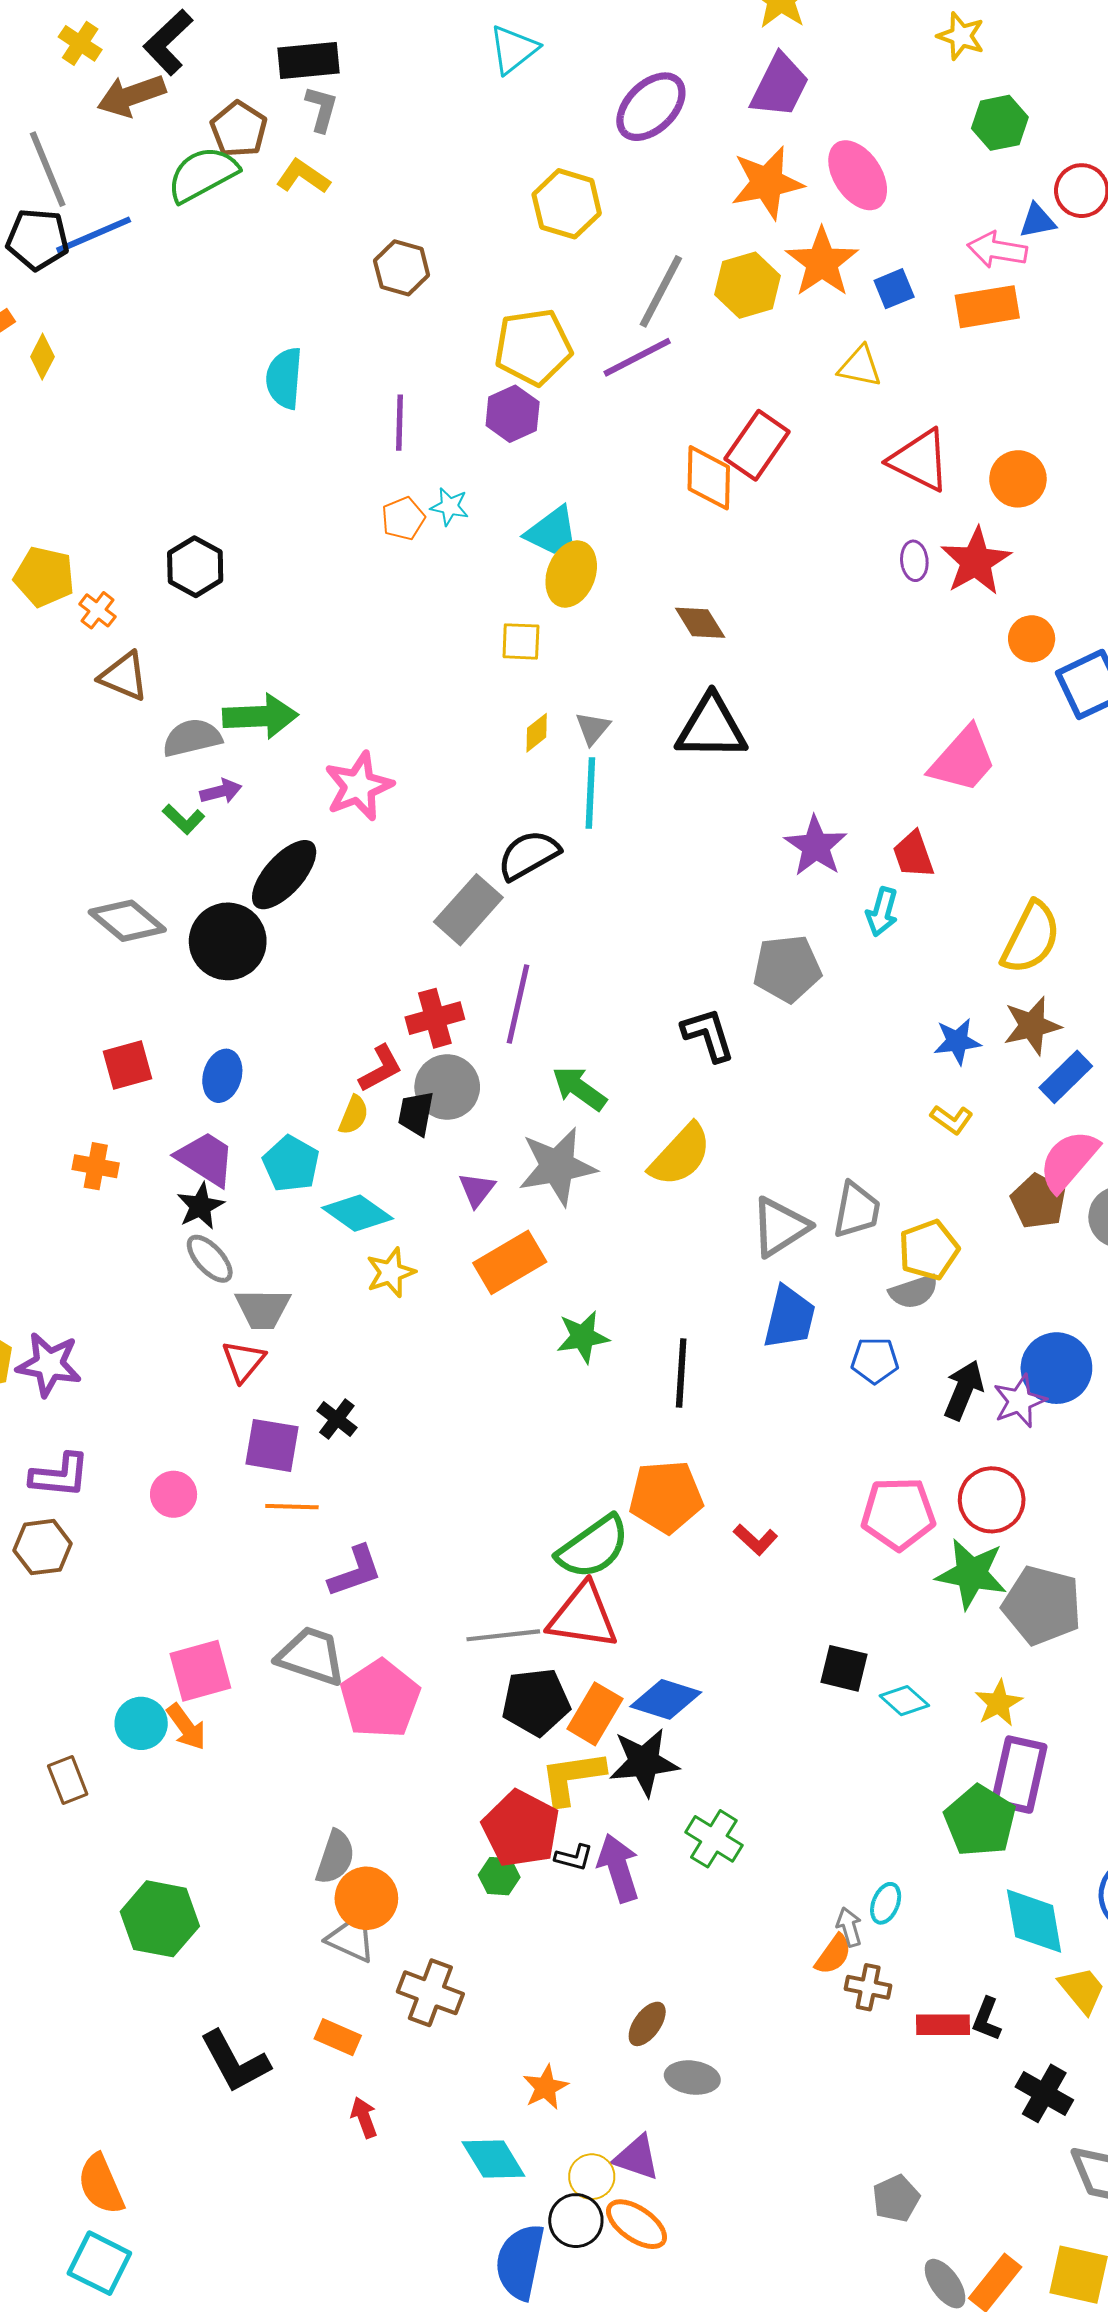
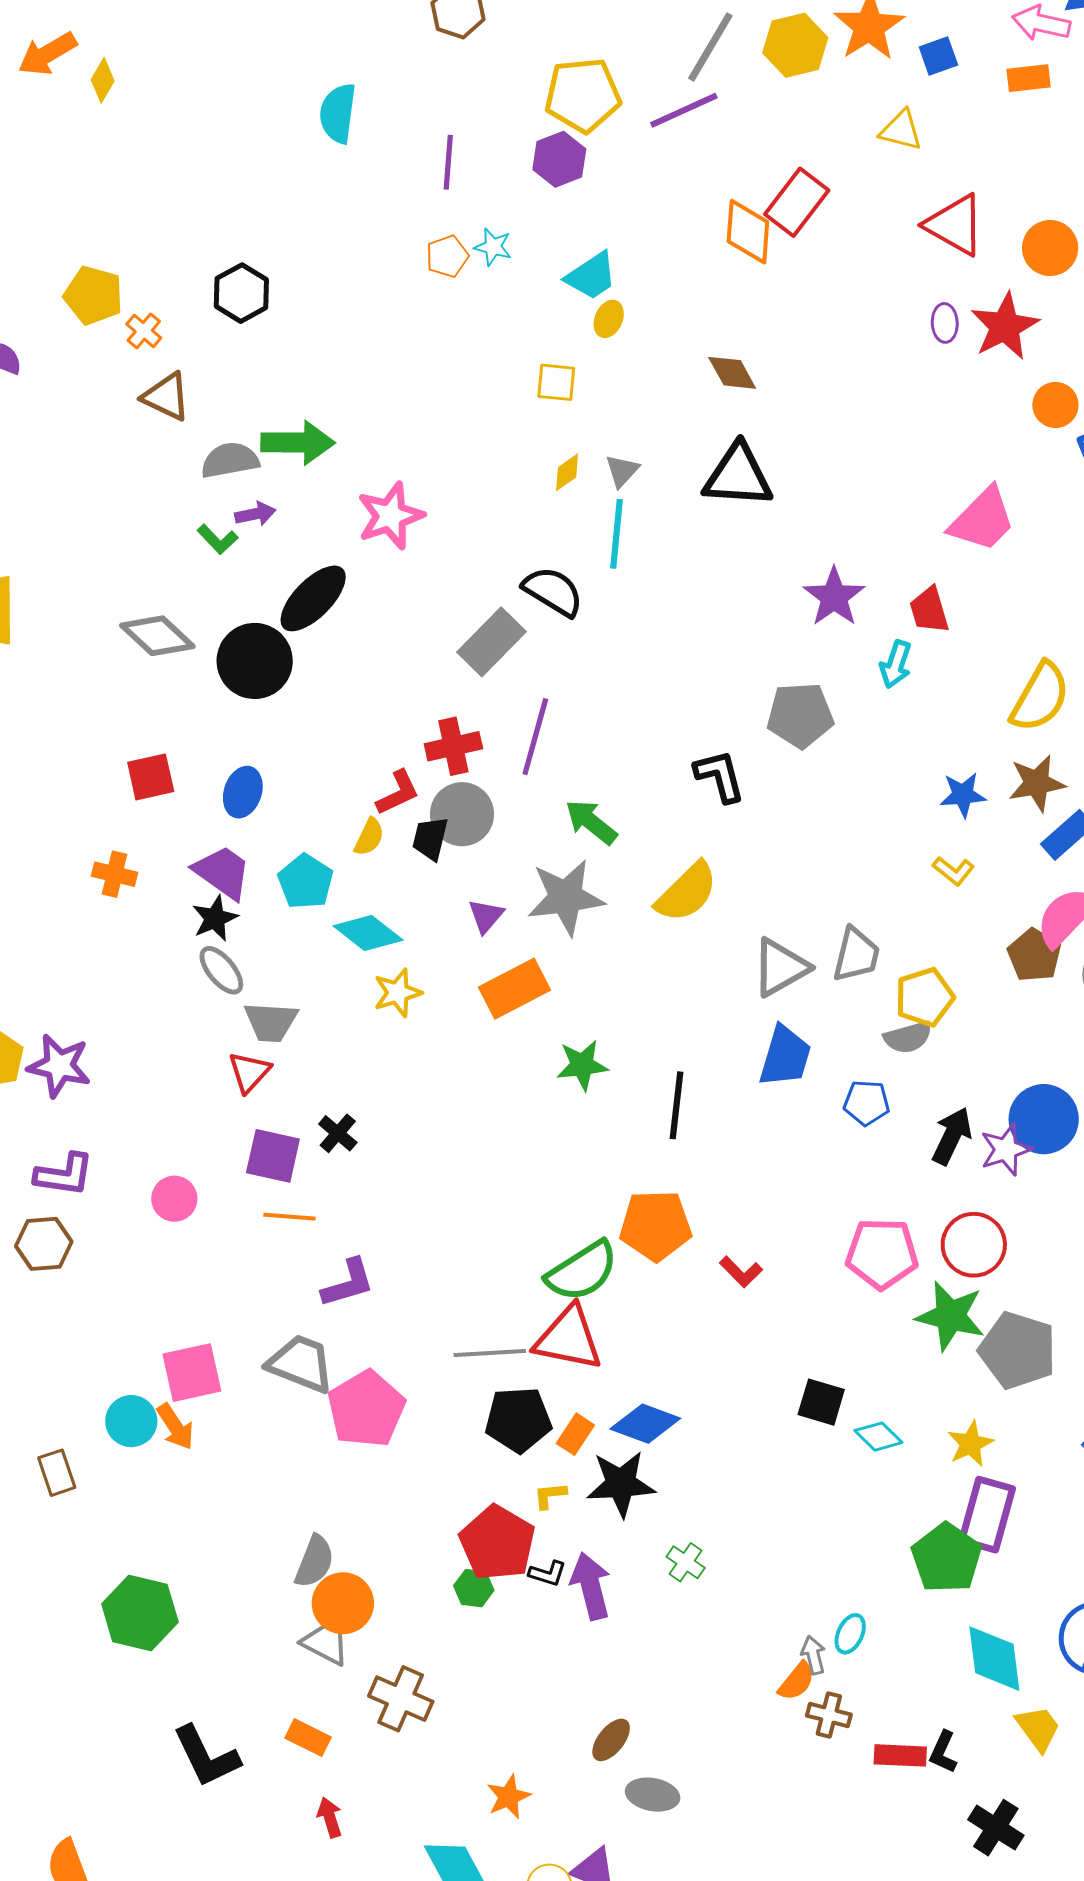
orange rectangle: (987, 307) -> (1029, 78), size x0.7
yellow ellipse: (571, 574) -> (609, 319), size x0.6
black semicircle: (529, 855) -> (553, 591), turned 58
orange rectangle: (595, 1714) -> (575, 1434), size x0.7
yellow L-shape: (572, 1778) -> (550, 1495), size x0.5
green cross: (714, 1839) -> (686, 1562), size x0.7

